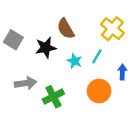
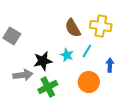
brown semicircle: (66, 29) -> (73, 28), moved
yellow cross: (112, 29) -> (101, 26), turned -30
black star: (46, 48) -> (43, 61), moved

